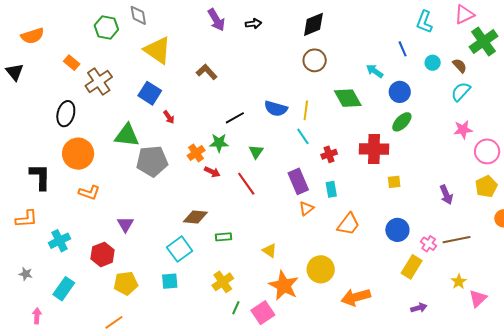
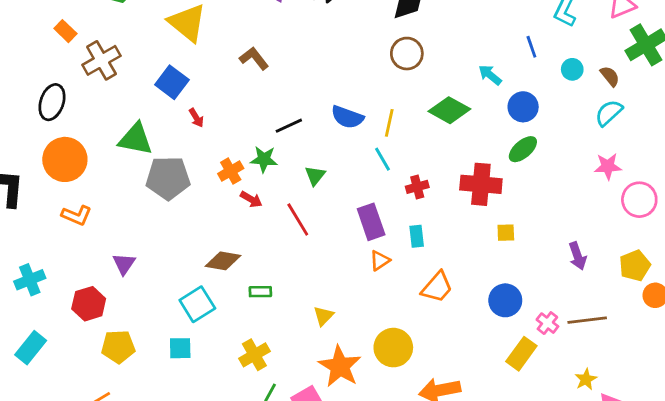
green diamond: (348, 98) -> (449, 110), turned -36
yellow pentagon: (486, 186) -> (635, 266), moved
yellow triangle: (270, 251) -> (324, 316), turned 35

